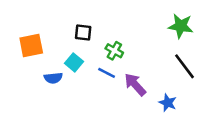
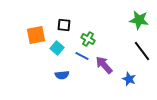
orange square: (31, 45) -> (36, 35), moved
blue semicircle: (53, 78) -> (62, 75), moved

